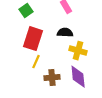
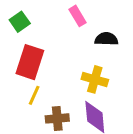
black semicircle: (65, 33) -> (106, 39), moved

